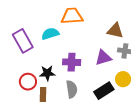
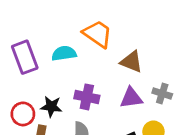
orange trapezoid: (72, 16) -> (98, 34), turned 30
brown triangle: (115, 31) -> (131, 62), moved

